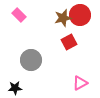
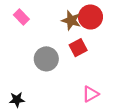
brown star: (63, 18) -> (71, 20), turned 30
gray circle: (31, 60) -> (46, 59), moved

